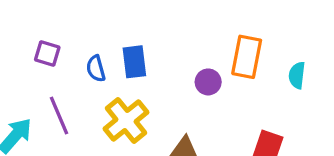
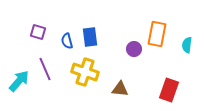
yellow cross: (126, 120) -> (85, 72), turned -32

